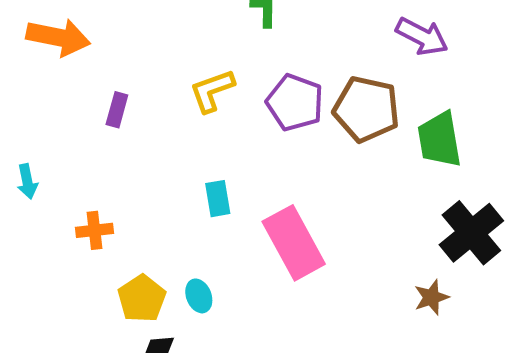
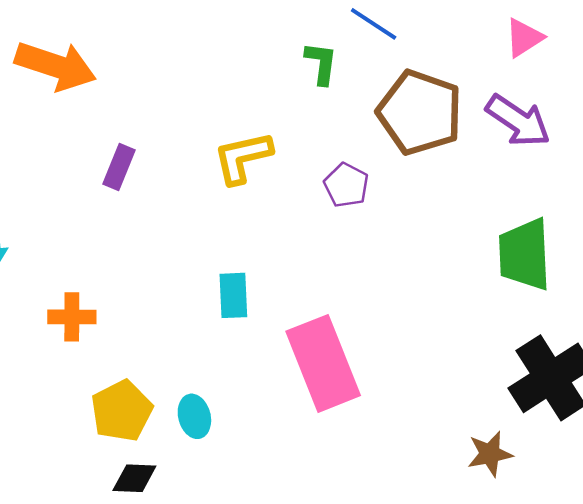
purple pentagon: (295, 103) -> (346, 185), size x0.6
brown pentagon: (366, 109) -> (420, 112), moved

